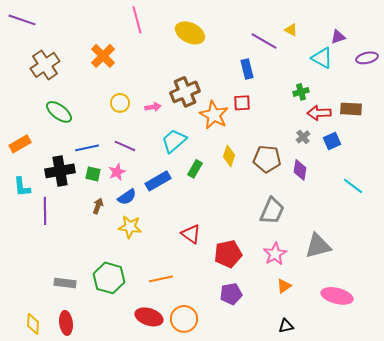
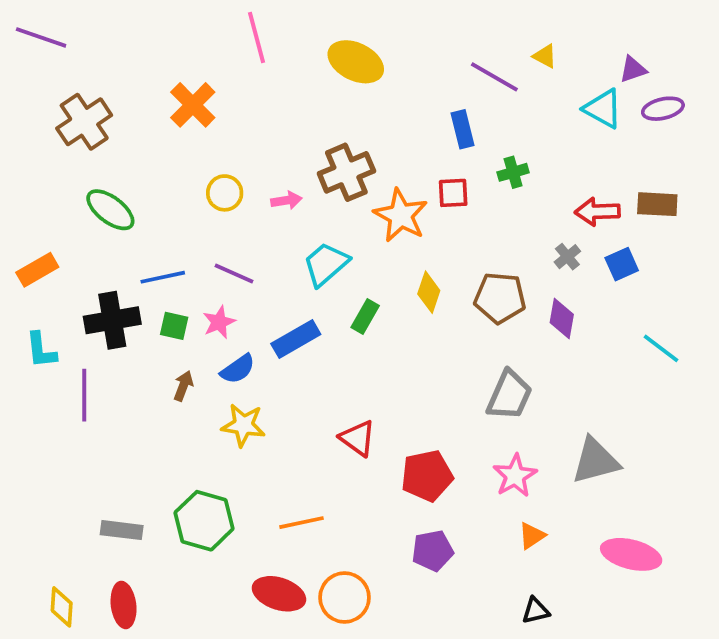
purple ellipse: (367, 58) -> (663, 109), moved
green cross: (301, 92) -> (513, 172), moved

